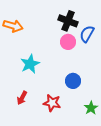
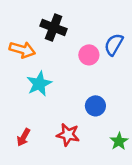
black cross: (68, 21) -> (54, 27), moved
orange arrow: (13, 26) -> (22, 50), moved
red arrow: (22, 98) -> (24, 137), moved

